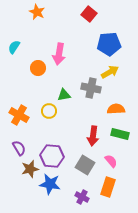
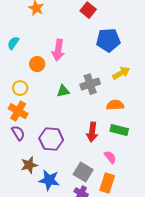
yellow arrow: (110, 72) -> (121, 73), moved
gray cross: (91, 88) -> (90, 84), turned -30
yellow circle: (49, 111) -> (20, 88), moved
purple semicircle: (19, 148) -> (18, 133), moved
purple hexagon: (52, 156) -> (51, 139), moved
gray square: (85, 165) -> (83, 172), moved

